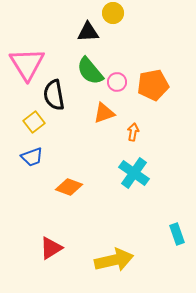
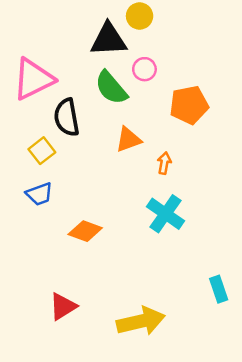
black triangle: (88, 32) -> (109, 39), size x1.4
pink triangle: (27, 64) -> (33, 79), turned 36
pink circle: (117, 82) -> (144, 69), moved

